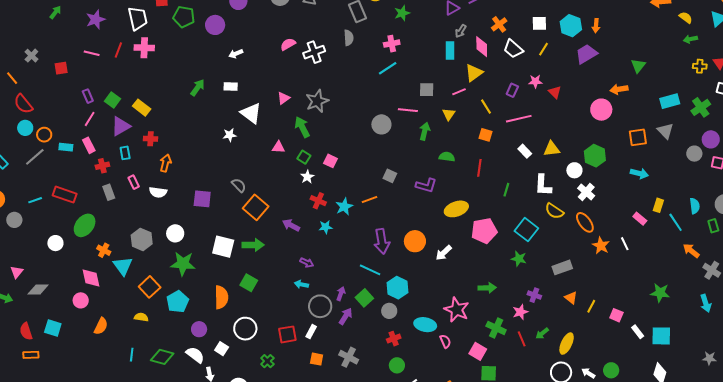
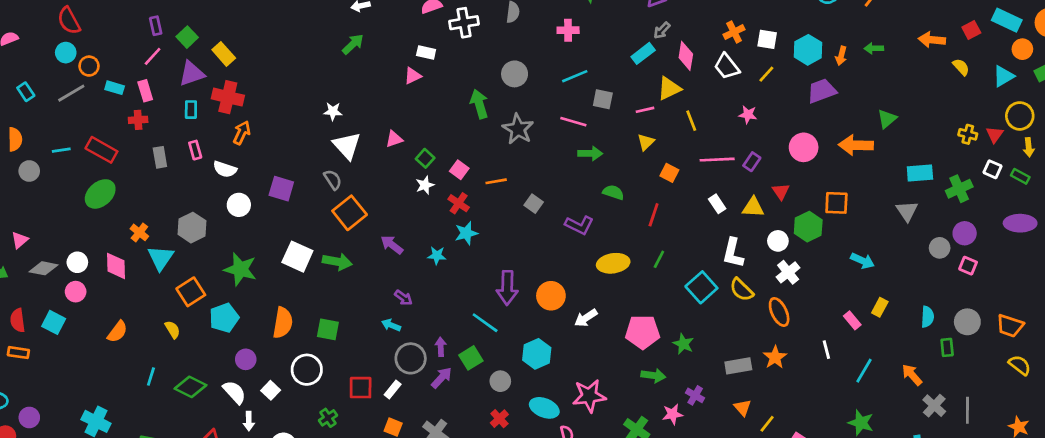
orange cross: (499, 24) -> (734, 32), moved
green arrow: (690, 39) -> (874, 48), moved
cyan rectangle: (450, 51) -> (643, 53), turned 42
cyan line: (388, 68) -> (575, 76), moved
white rectangle: (231, 87) -> (426, 53), moved
green arrow: (198, 88) -> (353, 44), moved
orange arrow: (619, 89) -> (856, 145), size x1.4
purple rectangle: (512, 90) -> (752, 162), moved
red triangle: (555, 92) -> (781, 192), moved
gray star: (317, 101) -> (518, 129), moved, turned -30
yellow line: (486, 107) -> (691, 121), moved
pink circle: (601, 110) -> (804, 147), moved
white triangle: (251, 113) -> (347, 146), moved
yellow triangle: (449, 114) -> (646, 142), moved
gray circle: (381, 124) -> (515, 74), moved
green arrow: (302, 127) -> (479, 104), moved
green arrow: (425, 131) -> (590, 153), turned 66
orange square: (638, 137) -> (836, 203), moved
red cross: (150, 139) -> (228, 97), size x1.6
pink triangle: (278, 147) -> (394, 139), turned -32
red cross: (102, 166) -> (138, 120), moved
green line: (506, 190) -> (659, 259), moved
orange line: (370, 199) -> (496, 181), moved
red cross: (318, 201) -> (459, 203), moved
cyan line: (676, 222) -> (864, 371), moved, turned 54
green ellipse: (85, 225) -> (100, 194), moved
cyan square: (526, 230) -> (701, 287), moved
pink pentagon: (484, 231) -> (643, 332), moved
white circle: (175, 233) -> (239, 205), moved
white circle: (55, 243) -> (77, 262), moved
orange star: (601, 246) -> (775, 357), moved
green square: (249, 283) -> (328, 329), moved, turned -30
cyan hexagon: (397, 288) -> (537, 354), moved
green arrow: (487, 288) -> (653, 376), moved
purple arrow: (341, 294) -> (441, 347), turned -32
pink circle: (81, 300) -> (76, 292), moved
pink star: (457, 310) -> (589, 396), turned 30
yellow semicircle: (141, 317) -> (172, 330), turned 40
red cross: (394, 339) -> (499, 419), turned -32

